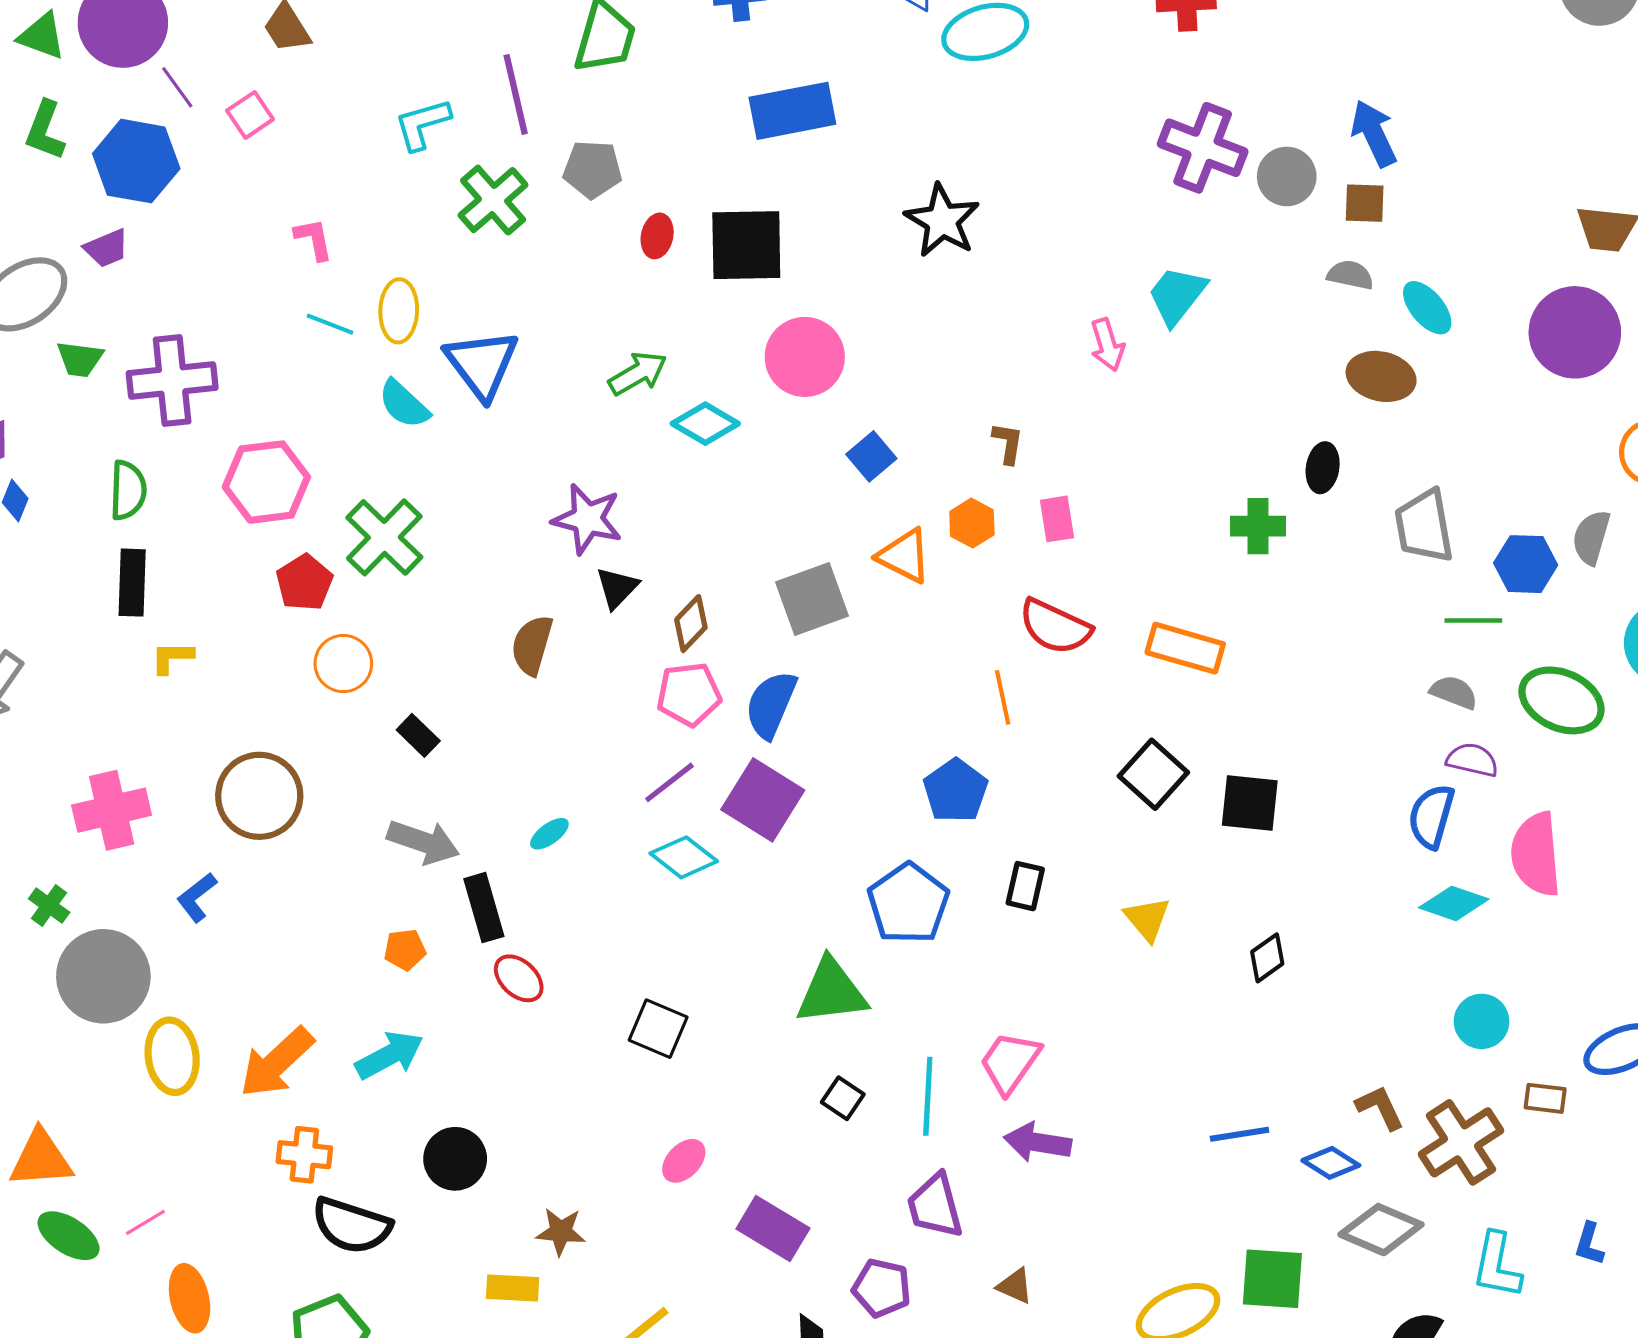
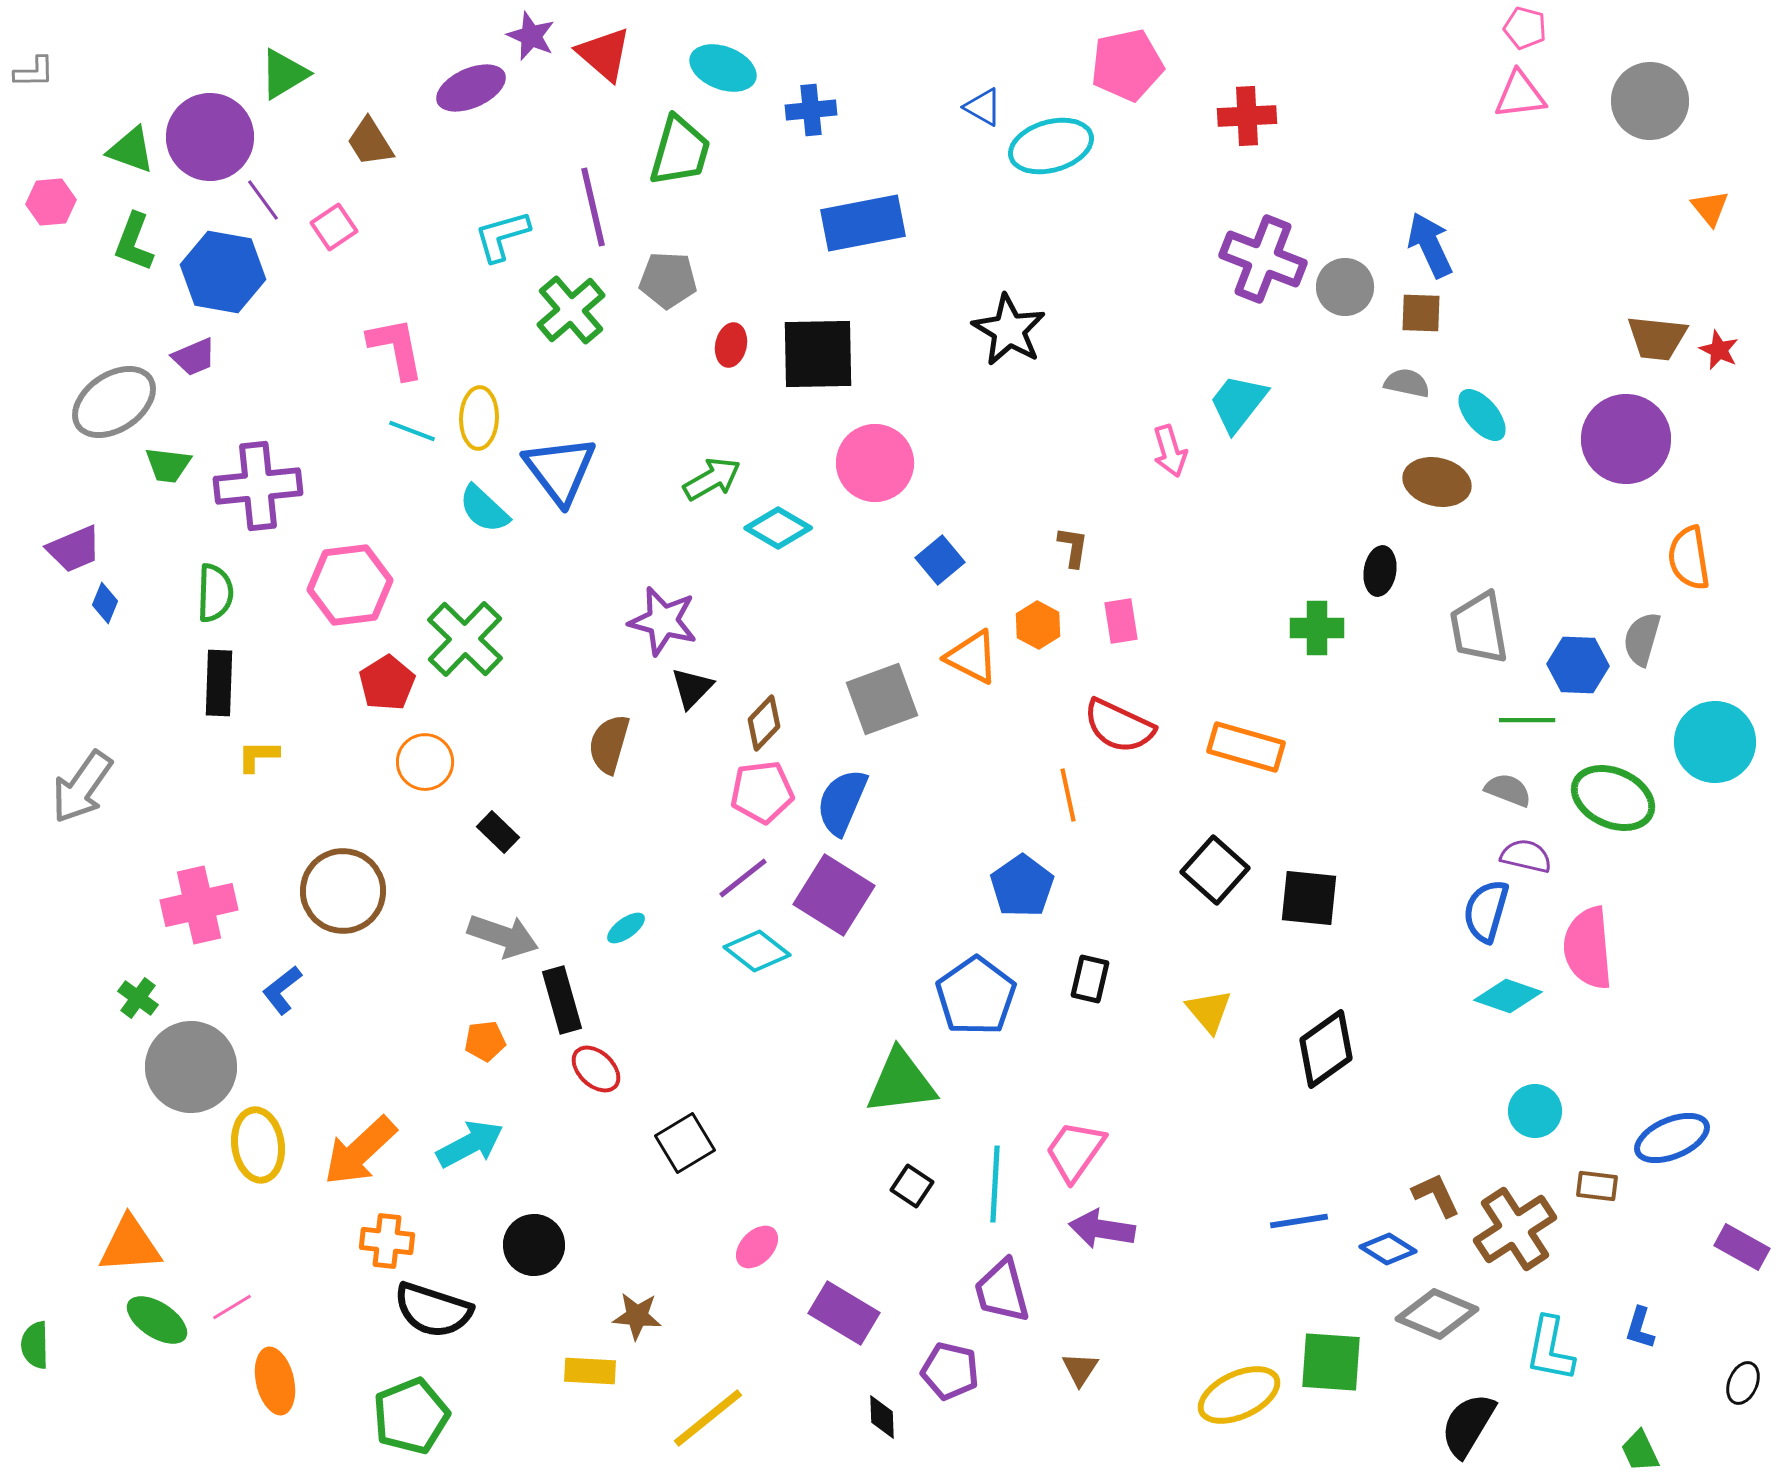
pink L-shape: (314, 239) -> (396, 348), size x1.5
black diamond: (1267, 958) -> (1326, 1049), size x1.6
black square: (658, 1029) -> (685, 1143), moved, turned 36
brown triangle: (1015, 1286) -> (1080, 1369), turned 39

